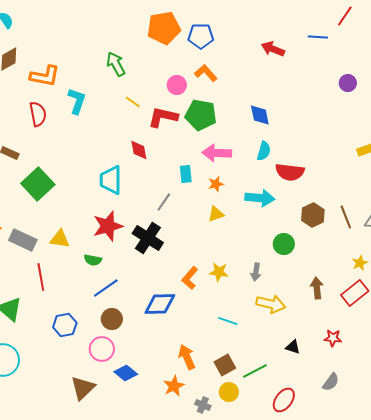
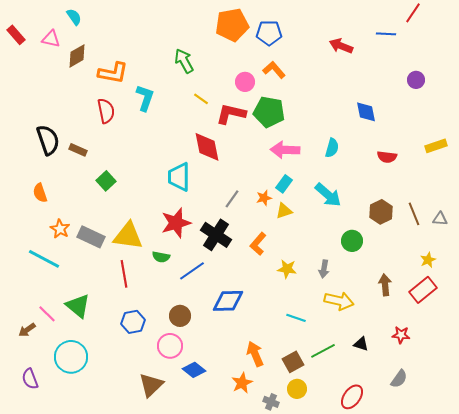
blue diamond: (260, 115) -> (366, 112), moved
red diamond: (139, 150) -> (207, 147), size x1.5
red semicircle: (290, 172) -> (387, 157), moved, size x0.7
cyan rectangle: (186, 174) -> (284, 184), moved, turned 42
green square: (38, 184) -> (106, 181), size x0.6
orange star: (216, 184) -> (264, 198), moved
cyan arrow: (260, 198) -> (328, 195), turned 36
yellow triangle: (60, 239) -> (128, 236), size x1.5
red line: (41, 277) -> (124, 274), moved
orange L-shape: (190, 278) -> (258, 244), moved
blue line: (106, 288) -> (192, 271), moved
green line: (255, 371) -> (323, 351), moved

